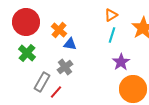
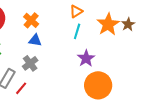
orange cross: (59, 30) -> (31, 20), moved

